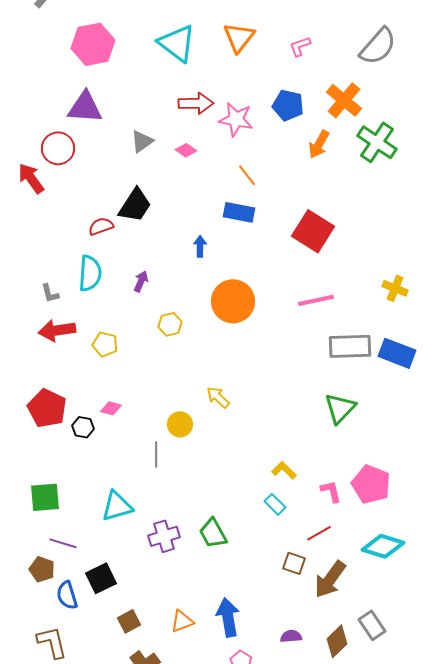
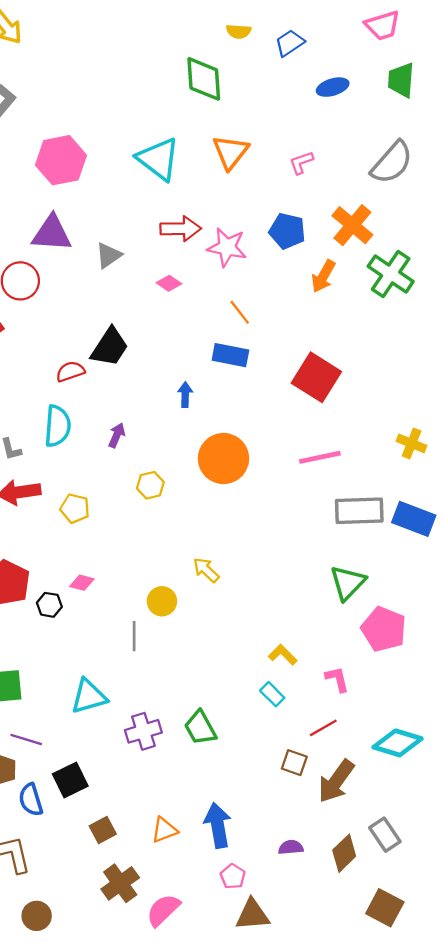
gray triangle: (142, 141) -> (109, 255), moved
pink pentagon: (371, 484) -> (384, 629), moved

